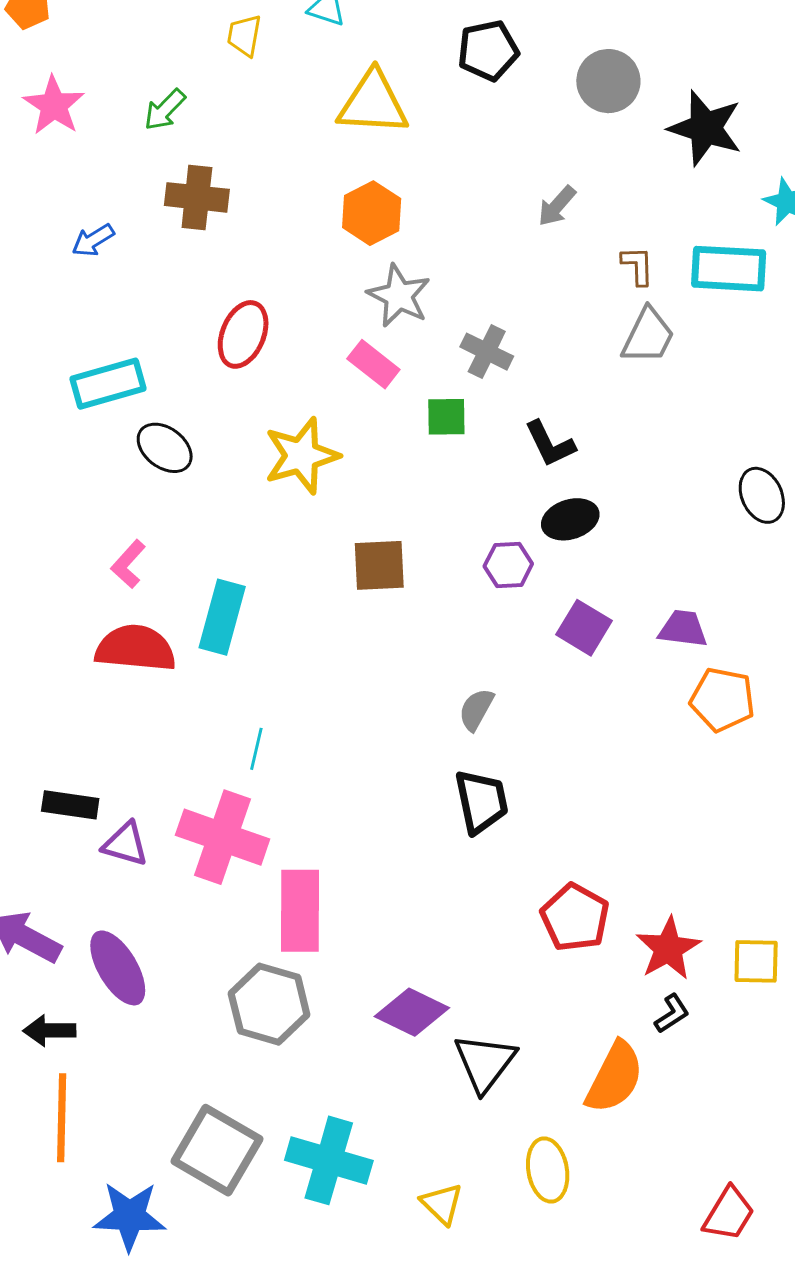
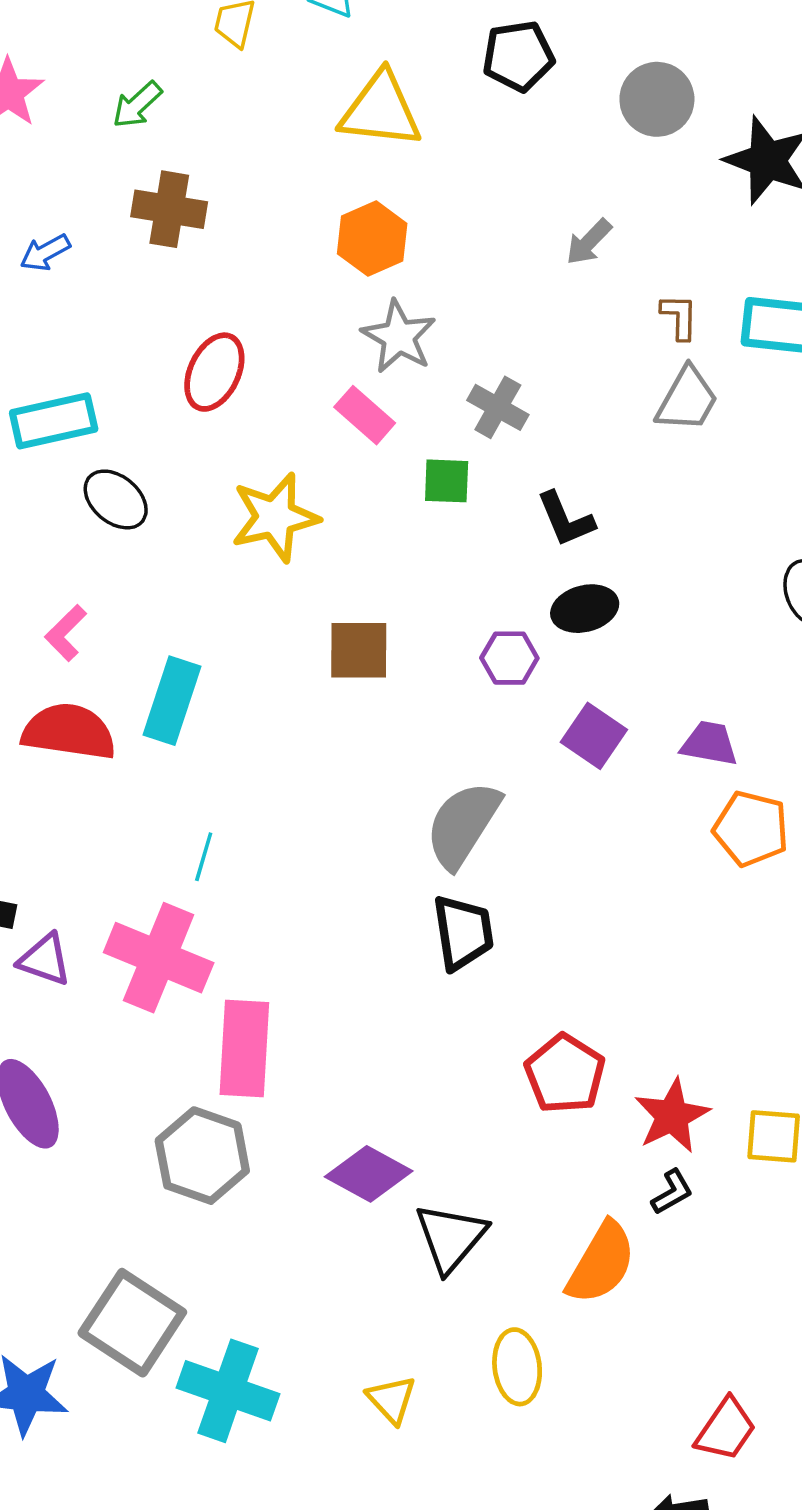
gray semicircle: (476, 709) -> (463, 825), size x1.8
cyan cross: (329, 1160) -> (228, 1391), moved

